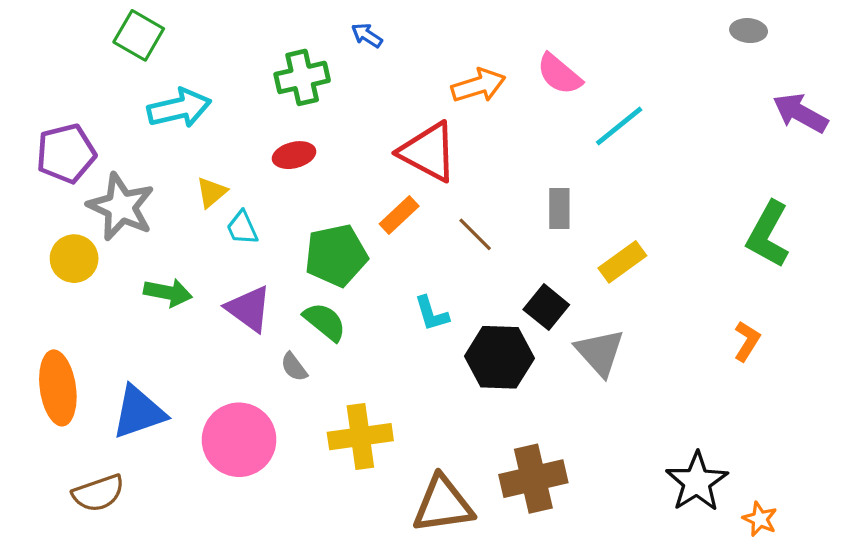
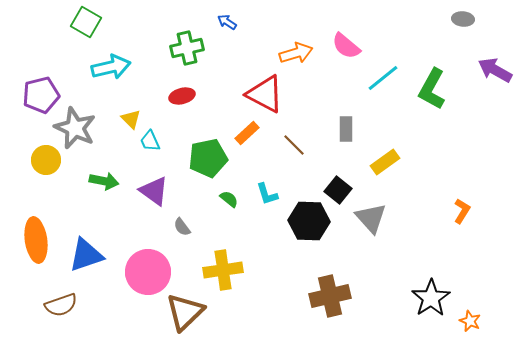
yellow triangle: (212, 192) -> (131, 119), turned -35
green L-shape: (768, 234) -> (432, 89), moved
green semicircle: (325, 322) -> (229, 199), moved, size x0.7
brown triangle: (443, 504) -> (185, 312), moved, turned -36

